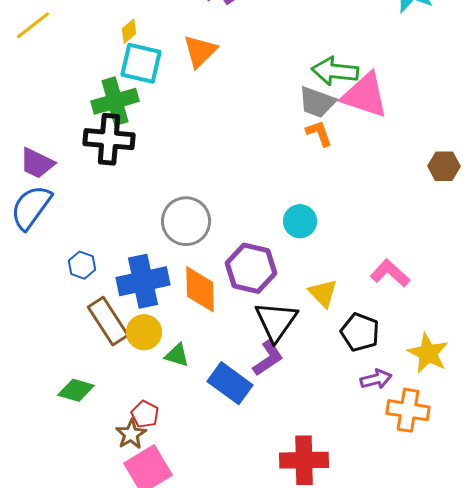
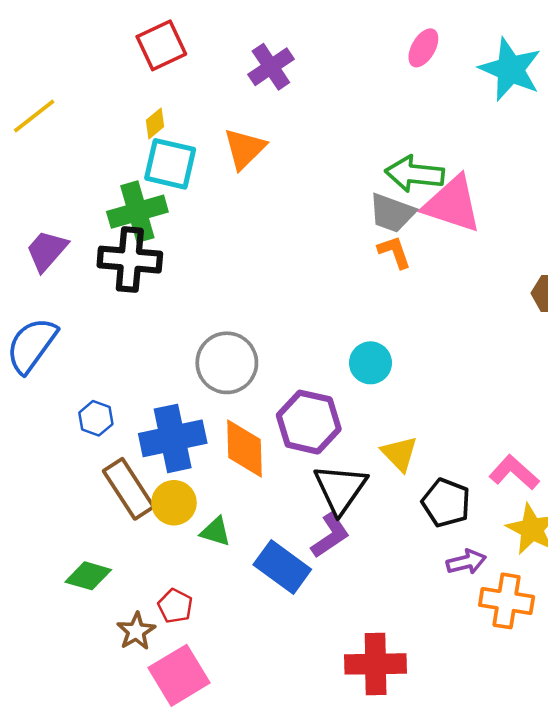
purple trapezoid: (37, 163) -> (47, 251), moved, turned 105
pink L-shape: (390, 273) -> (514, 472), moved
brown star: (131, 434) -> (136, 631), moved

